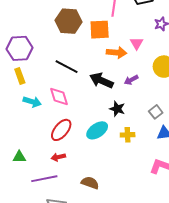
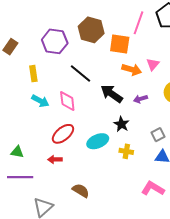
purple hexagon: (20, 48) -> (55, 41), moved
purple line: (44, 179) -> (20, 177), moved

